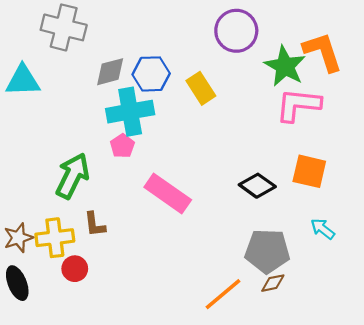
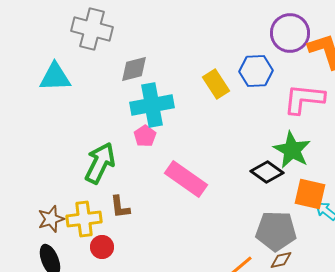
purple circle: (236, 31) -> (290, 33), moved
green star: (285, 66) -> (292, 150), moved
blue hexagon: (151, 74) -> (256, 71), moved
orange square: (309, 171) -> (310, 194), moved

